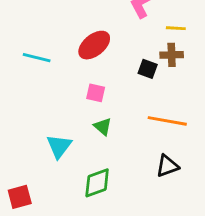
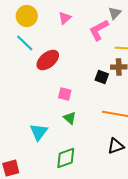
red ellipse: (94, 45) -> (48, 60), moved
cyan line: (37, 58) -> (25, 43), moved, turned 30

